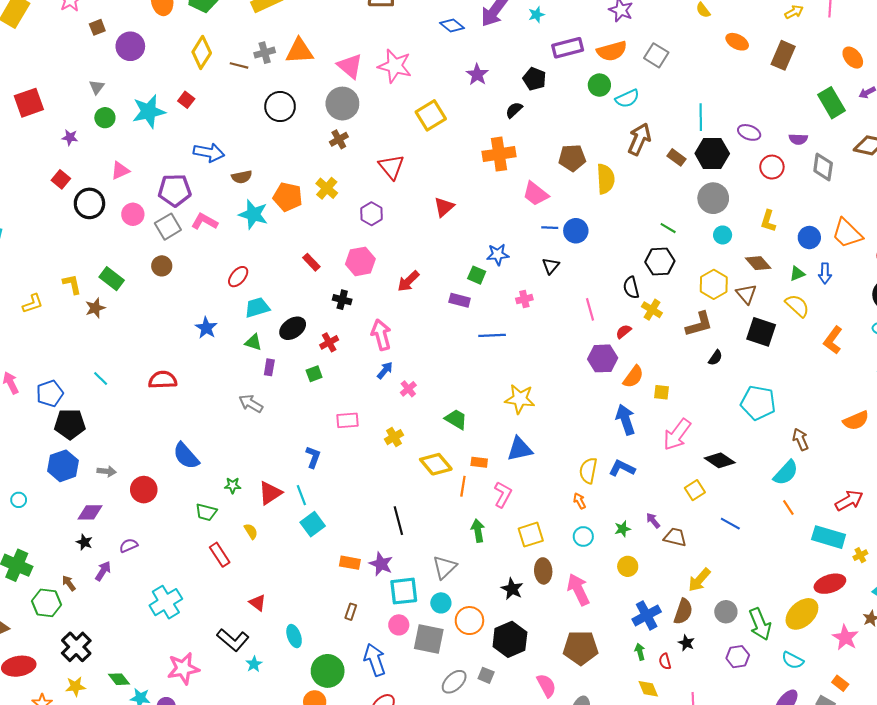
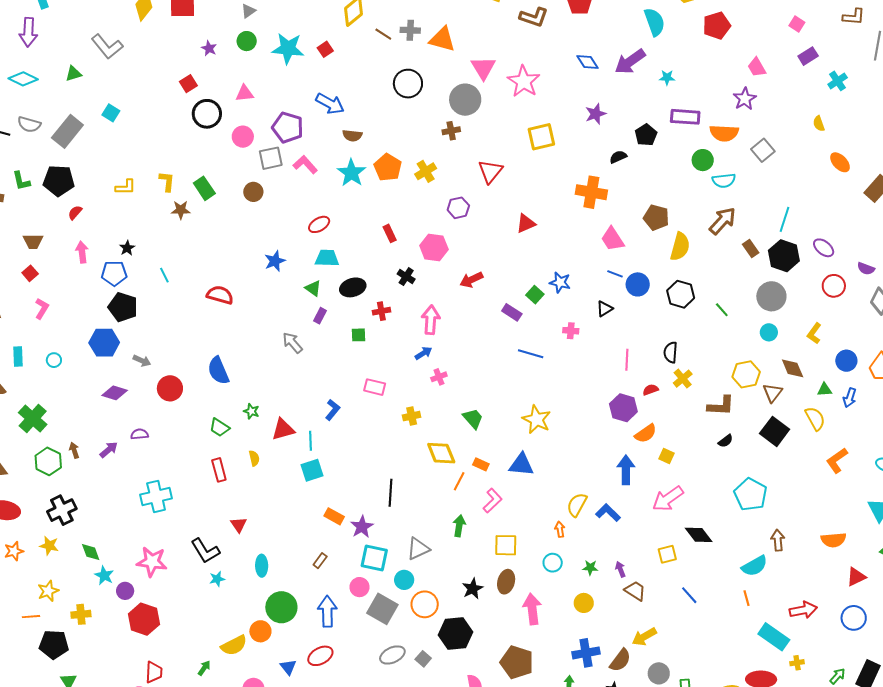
black hexagon: (660, 261) -> (681, 294), moved
black star: (84, 542) -> (127, 248), moved

